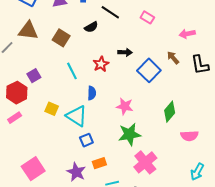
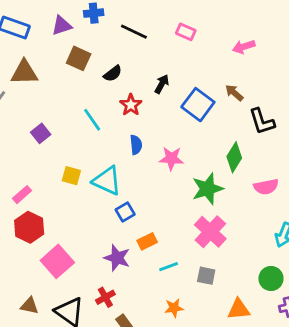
black semicircle: (91, 27) -> (113, 74), moved
brown square: (61, 38) -> (79, 58), moved
black arrow: (125, 52) -> (162, 84), turned -56
brown arrow: (173, 58) -> (234, 93), moved
black L-shape: (200, 65) -> (262, 121), moved
red hexagon: (17, 93) -> (29, 227), moved
blue semicircle: (92, 93) -> (136, 145), moved
green star: (129, 134) -> (208, 189), moved

